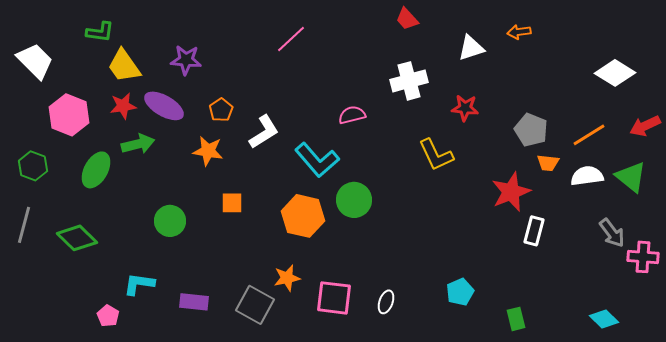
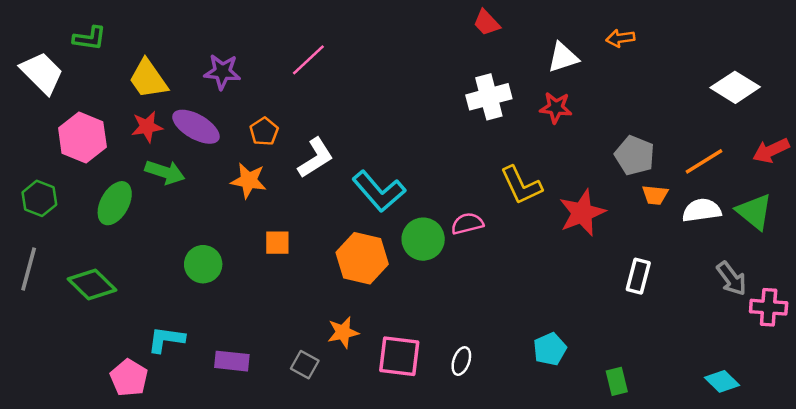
green L-shape: (100, 32) -> (90, 38), moved
pink line: (291, 39) -> (308, 60), moved
red star: (465, 108) -> (556, 108), moved
pink semicircle: (352, 115) -> (467, 224), moved
green arrow: (138, 144) -> (165, 172), turned 32
red star: (511, 192) -> (582, 213), moved
gray square: (255, 305) -> (305, 365), size x0.6
pink pentagon: (108, 316) -> (129, 378), size x1.4

